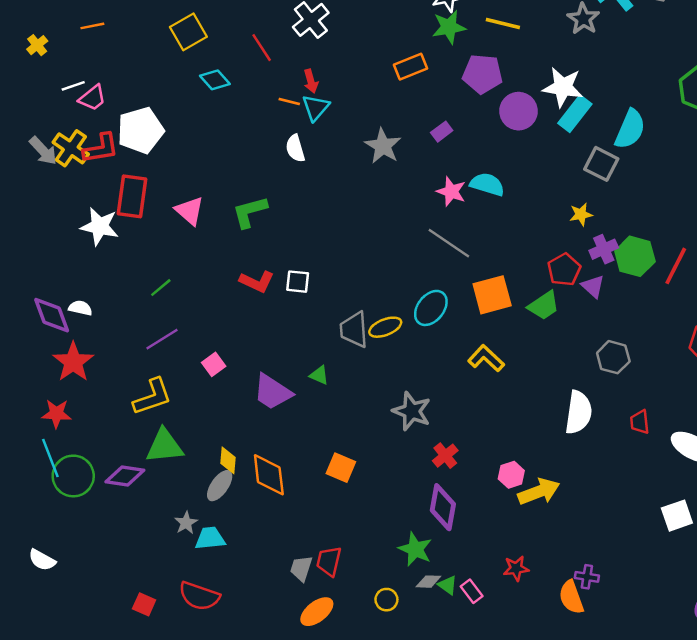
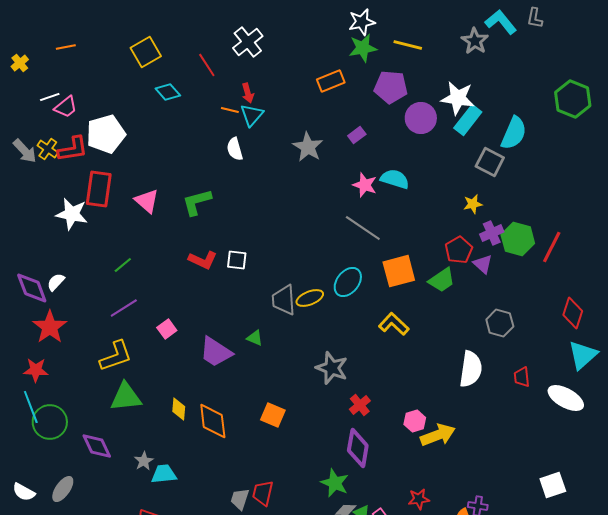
yellow cross: (71, 148) -> (48, 149), size x0.7
white semicircle: (80, 308) -> (56, 282), turned -60
purple diamond: (125, 476) -> (97, 446), moved, turned 56
gray ellipse: (220, 486) -> (63, 489), moved
white square: (677, 516) -> (553, 485), moved

